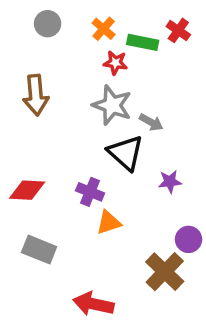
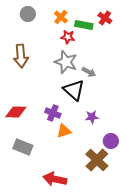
purple star: (170, 182) -> (92, 117), moved

